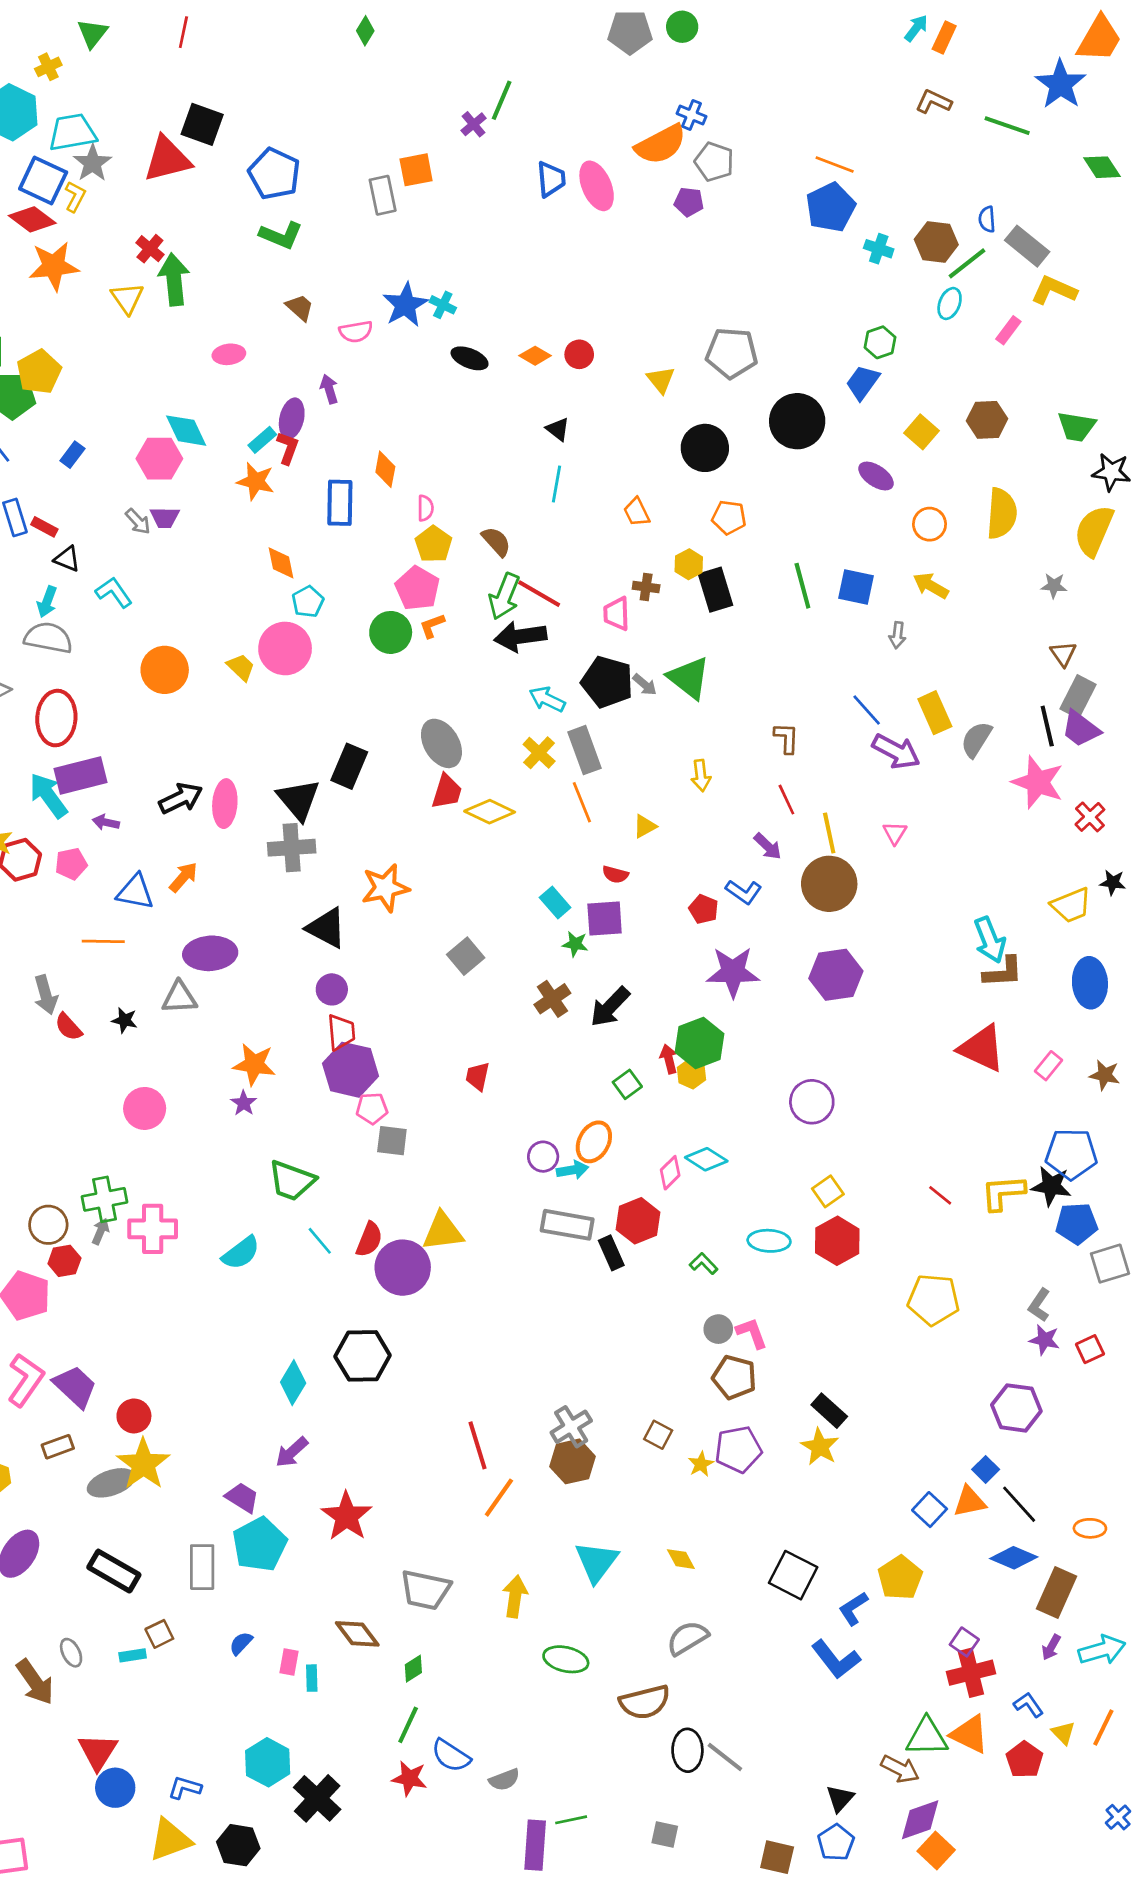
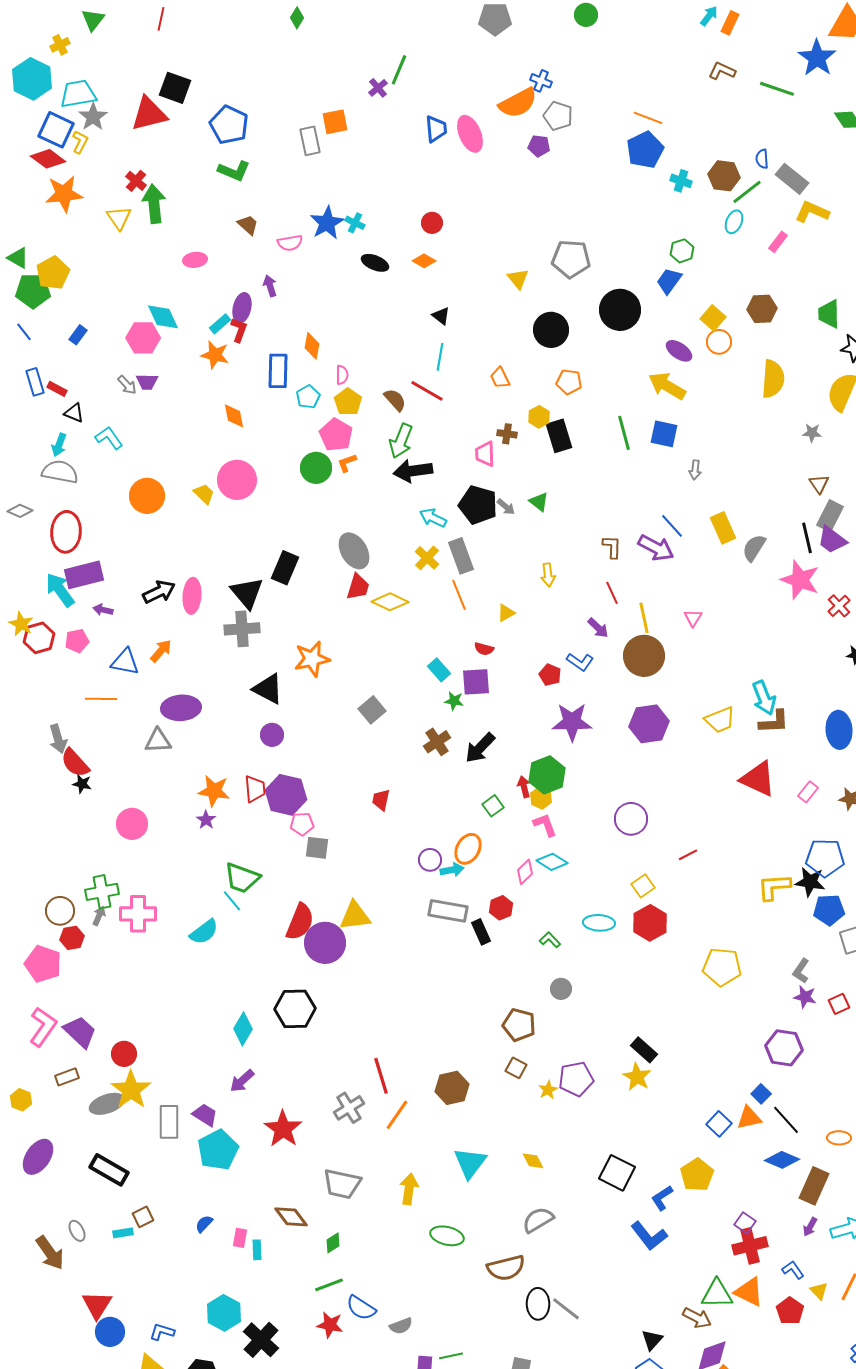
green circle: (682, 27) -> (586, 15), moved
red circle: (579, 354) -> (432, 223), moved
green trapezoid: (1077, 427) -> (829, 314), turned 80
orange circle: (930, 524) -> (719, 342), moved
yellow arrow: (931, 586) -> (667, 386), moved, size x1.4
red line: (539, 594) -> (427, 391), moved
cyan pentagon: (308, 602) -> (308, 397), moved
green triangle: (689, 678) -> (539, 502), size x0.6
purple arrow: (896, 751) -> (656, 548), moved
yellow trapezoid: (1071, 905) -> (720, 720), moved
black star: (125, 1020) -> (82, 784), moved
red semicircle: (68, 1027) -> (75, 763), size x1.4
red trapezoid: (341, 1032) -> (255, 789), moved
red line: (940, 1195) -> (688, 855), moved, turned -66
red hexagon: (638, 1221) -> (501, 908), size x0.7
red semicircle: (369, 1239) -> (300, 922), size x1.4
cyan line: (320, 1241) -> (232, 901), moved
pink L-shape: (752, 1333) -> (545, 825), moved
brown pentagon: (734, 1377) -> (519, 1025), moved
gray cross: (571, 1427) -> (349, 1108), moved
gray rectangle: (202, 1567) -> (169, 1122), moved
green line: (408, 1725) -> (329, 1285), turned 44

